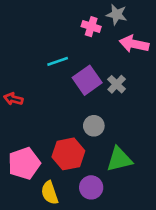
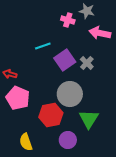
gray circle: (94, 126) -> (70, 94), size x1.6
green triangle: (119, 159) -> (89, 119), turned -45
pink pentagon: (24, 163) -> (18, 98), moved, turned -30
yellow semicircle: (50, 193) -> (26, 142), moved

